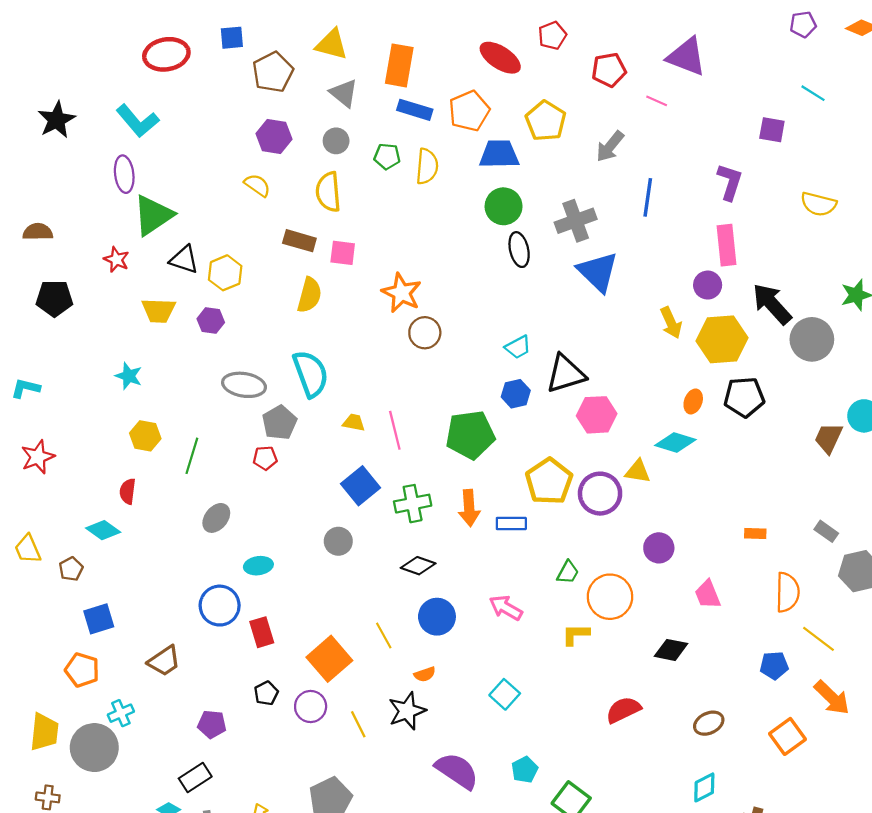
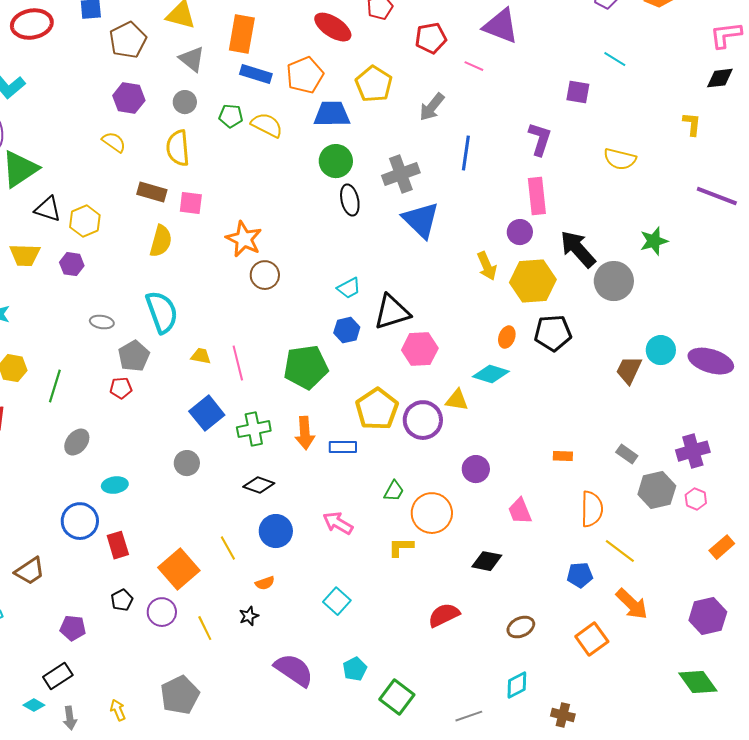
yellow semicircle: (427, 166) -> (267, 125), turned -68
gray ellipse: (244, 385) -> (102, 322), size x0.6
black star: (407, 711) -> (249, 616), size x0.6

